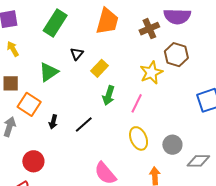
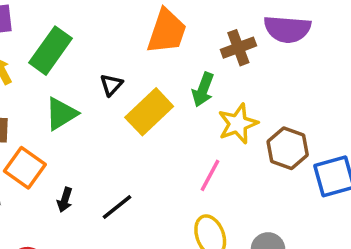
green rectangle: (55, 23) -> (51, 51), moved
brown hexagon: (176, 55) -> (288, 148), moved
yellow rectangle: (100, 68) -> (149, 112), size x1.5
green arrow: (109, 95) -> (203, 90), moved

